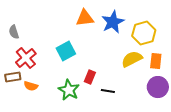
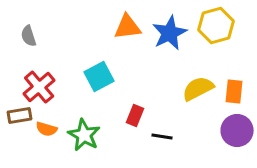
gray semicircle: (14, 32) -> (29, 36), moved
yellow hexagon: (144, 33) -> (216, 25), moved
green star: (69, 90) -> (84, 135), moved

